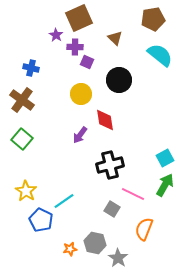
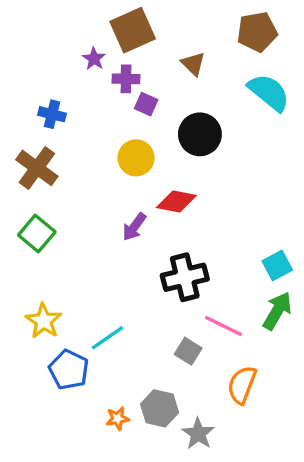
red diamond: (105, 120) -> (176, 202), turned -70

